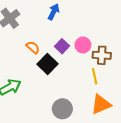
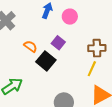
pink circle: (83, 45) -> (70, 17), moved
yellow line: (95, 76) -> (92, 69), turned 42

